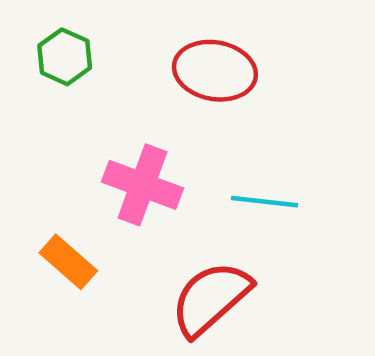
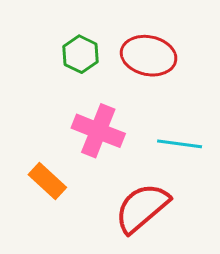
green hexagon: (65, 57) -> (80, 54), moved

